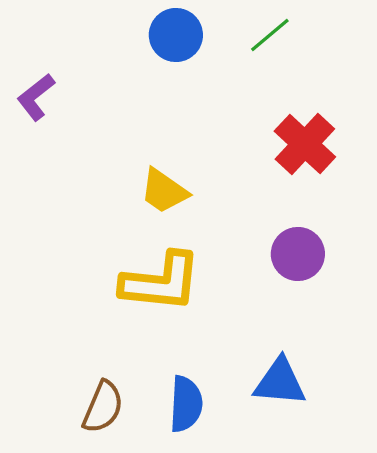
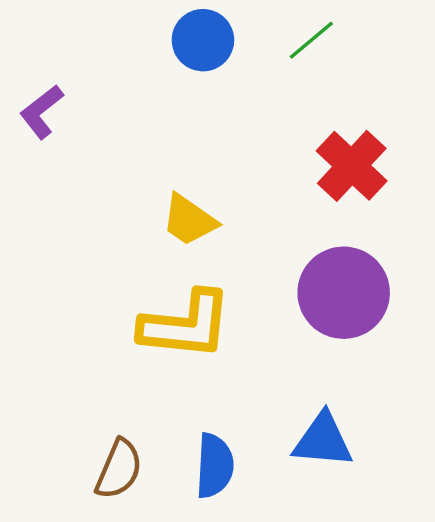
purple circle: (298, 254) -> (344, 293), size x1.5

